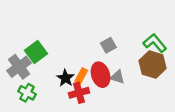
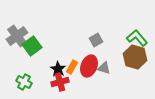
gray cross: (19, 67) -> (17, 36), moved
red ellipse: (101, 75) -> (89, 66), turned 40
red cross: (79, 93) -> (60, 82), moved

